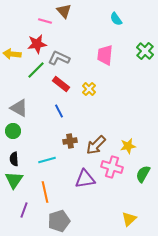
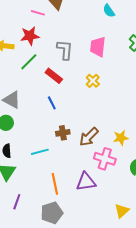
gray L-shape: (59, 58) -> (65, 50), moved, turned 70
yellow cross: (89, 89) -> (93, 81), moved
purple triangle: (85, 179) -> (86, 182), moved
orange line: (45, 192) -> (55, 184), moved

